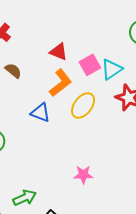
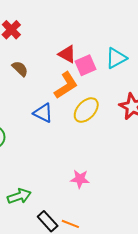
pink square: (90, 65) -> (85, 65), moved
cyan triangle: (112, 69) -> (116, 58), moved

